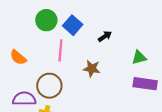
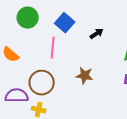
green circle: (46, 20) -> (28, 18), moved
brown star: (92, 69) -> (85, 76), moved

